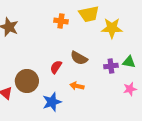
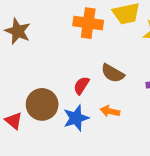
orange cross: (61, 21) -> (88, 23), size x1.5
blue star: (52, 102) -> (76, 118), moved

